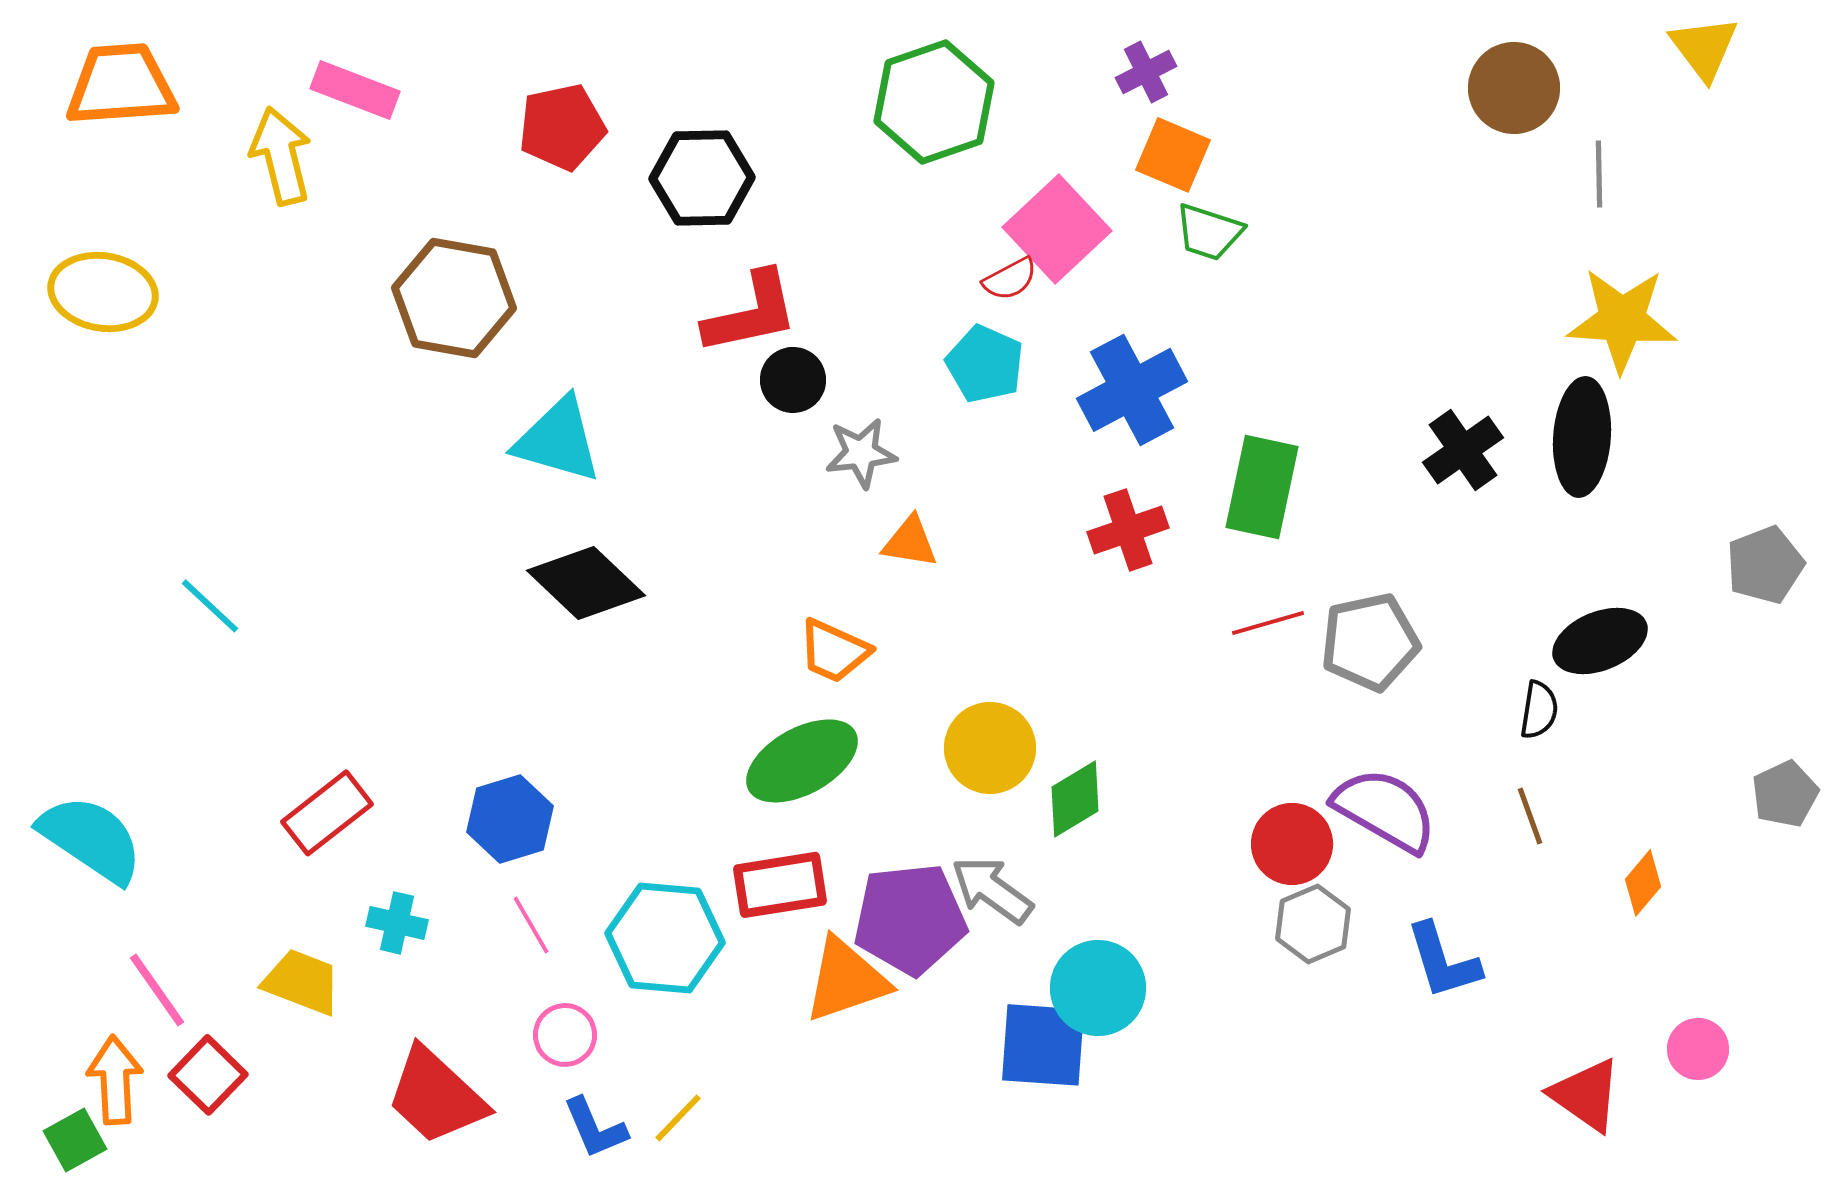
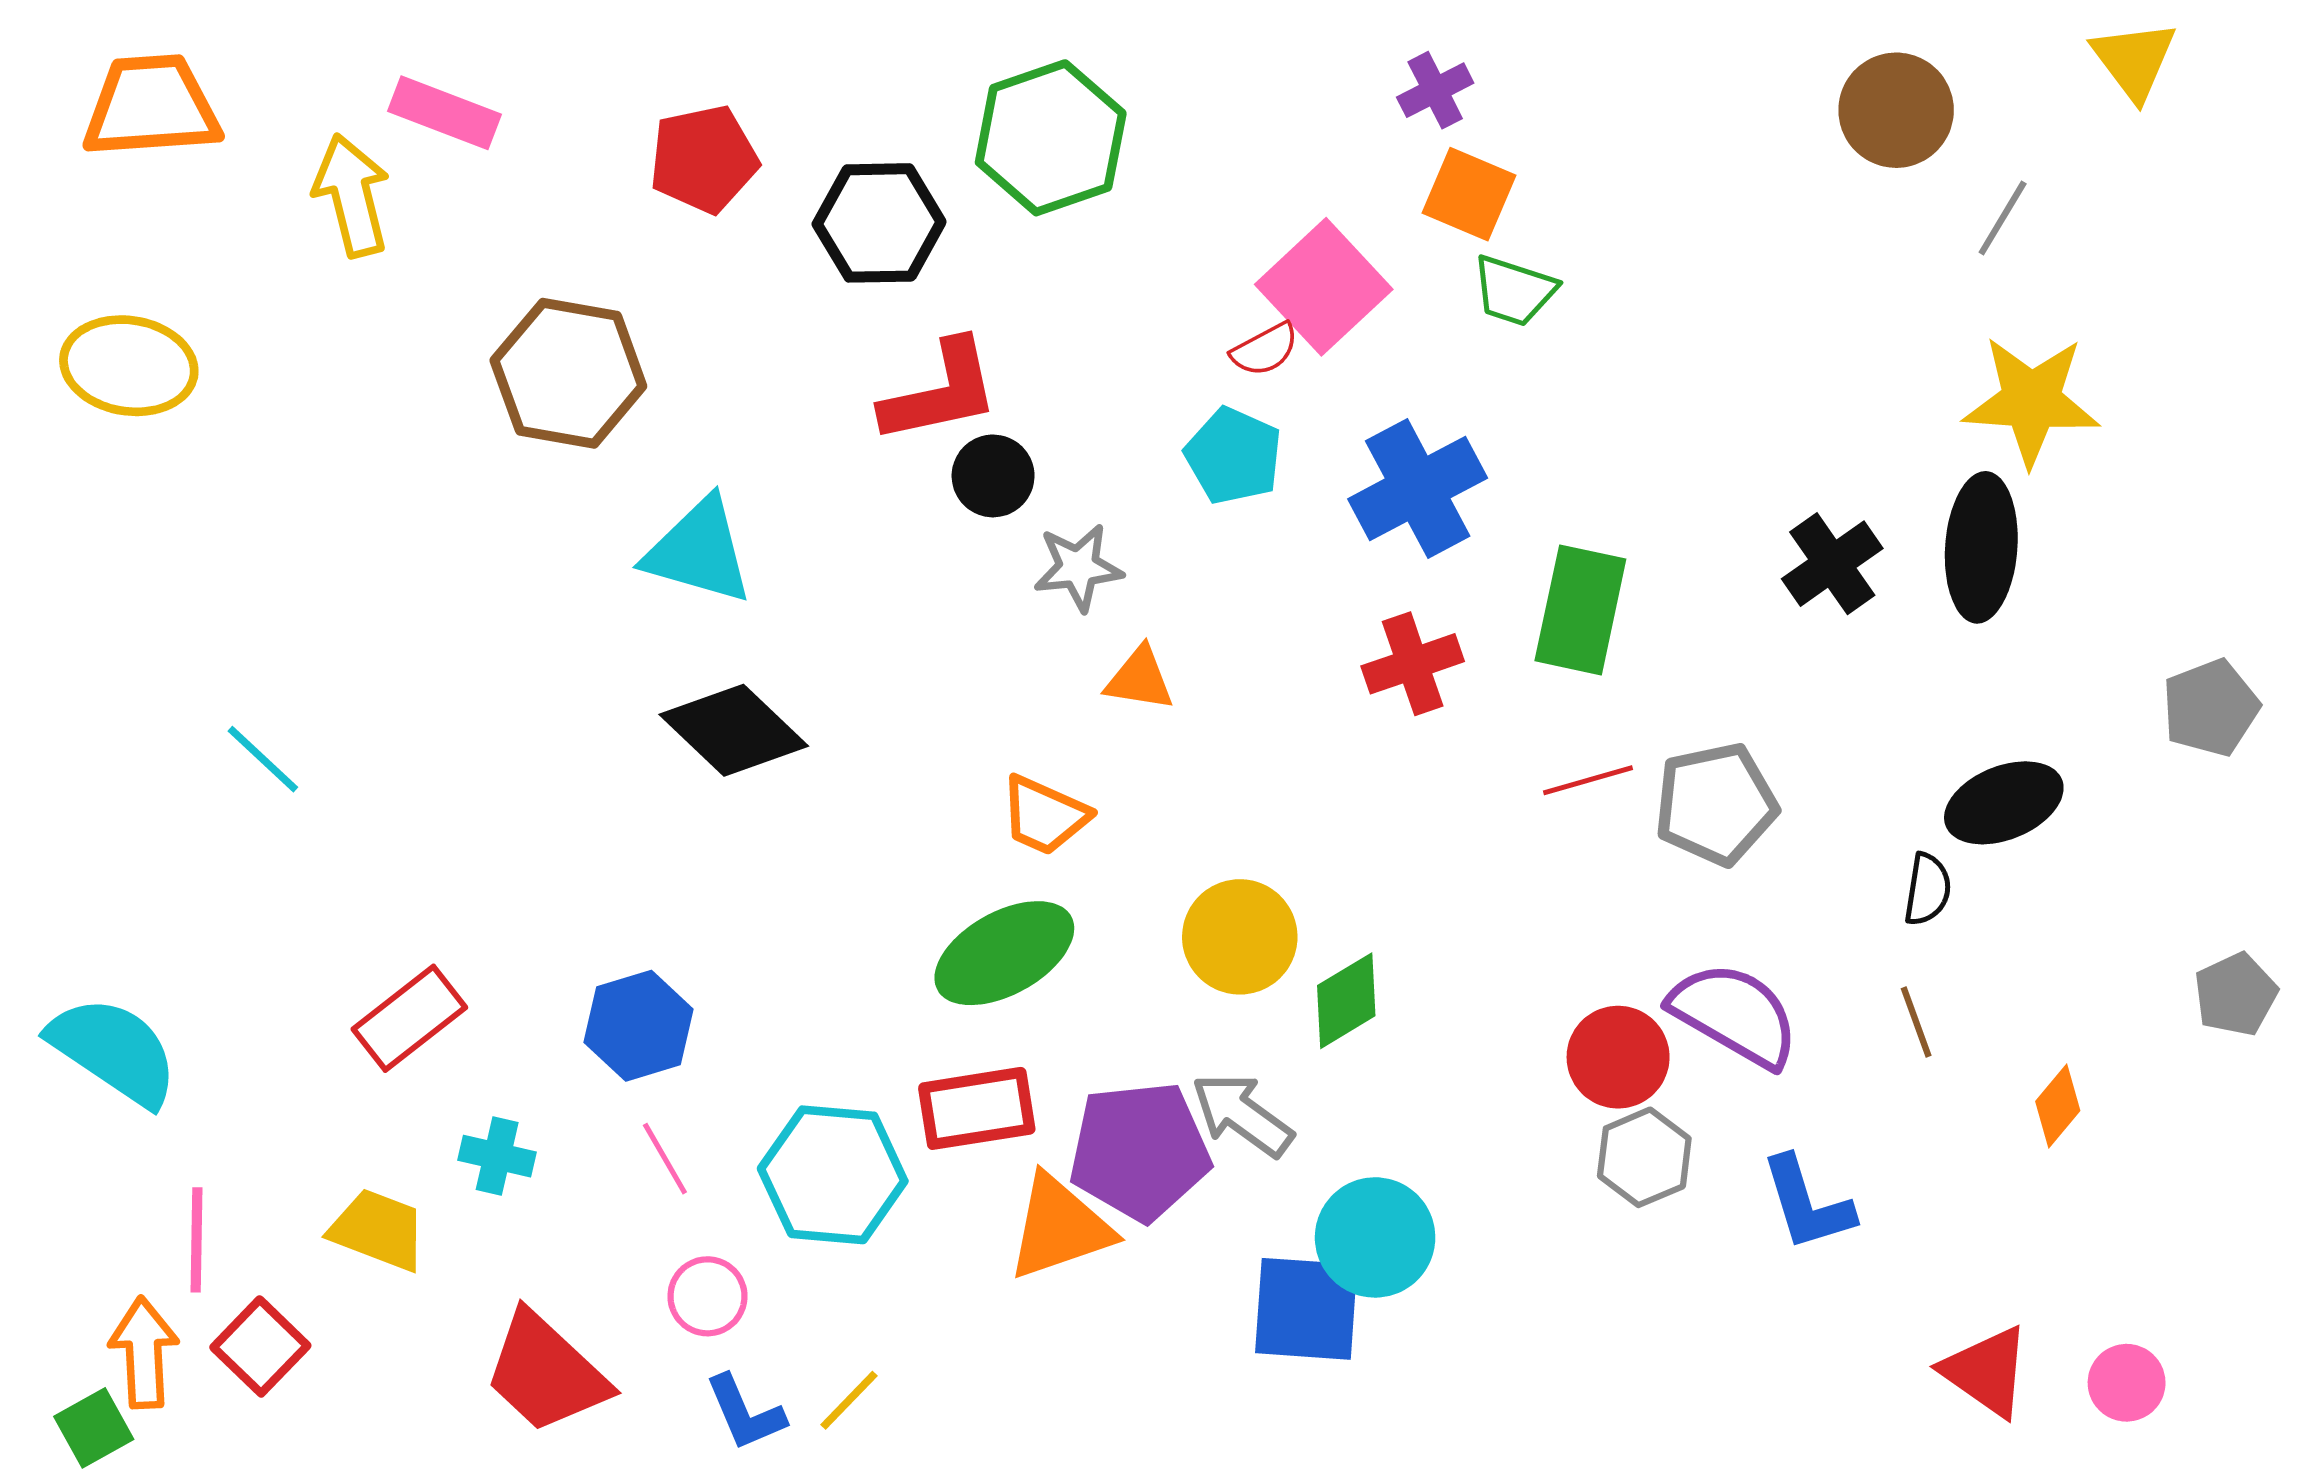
green hexagon: (934, 102) -> (1051, 138), moved
gray line: (1599, 174) -> (2003, 218), turned 32
pink line: (157, 990) -> (196, 1240), turned 36
pink circle: (1698, 1049) -> (2127, 1383), moved

